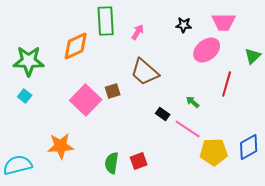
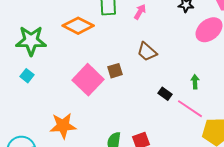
orange diamond: (76, 46) -> (78, 26), turned 52
brown trapezoid: (145, 72) -> (147, 52), size x0.7
green arrow: (193, 102) -> (195, 82), turned 48

